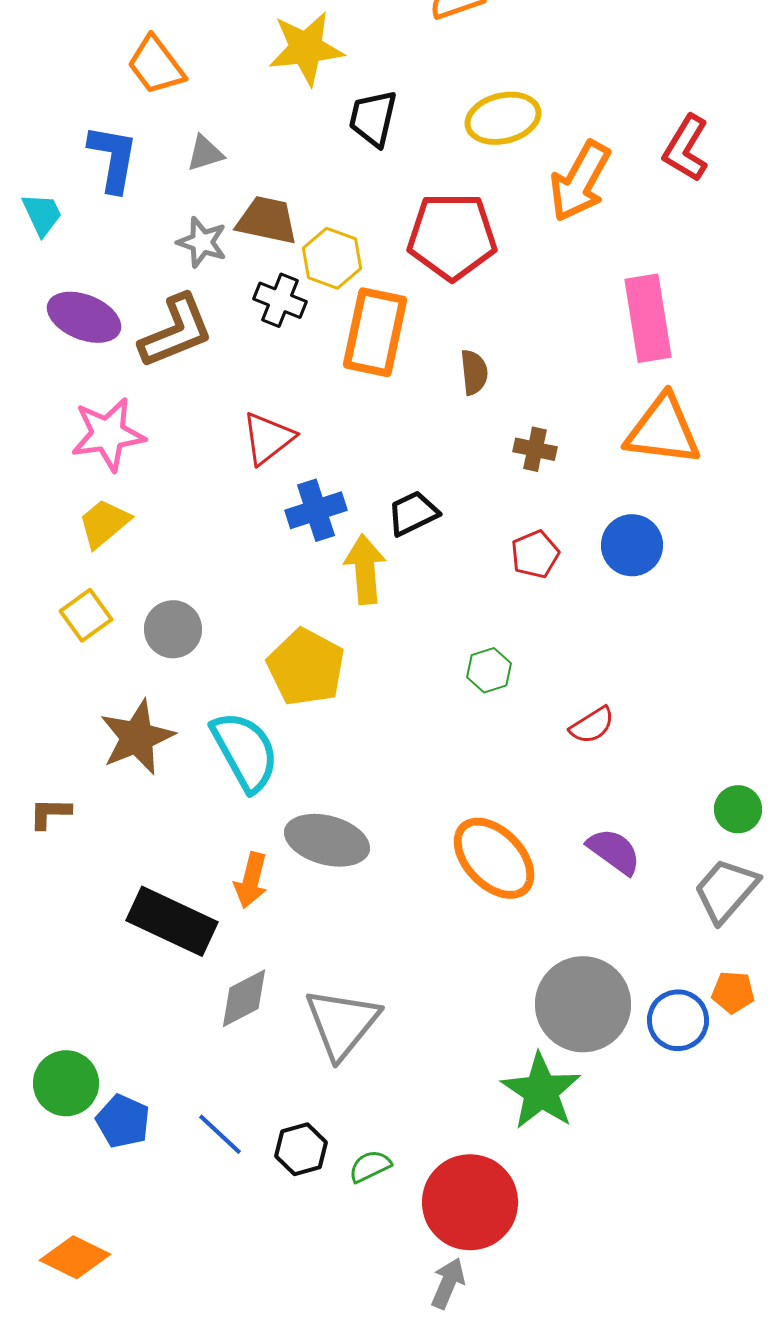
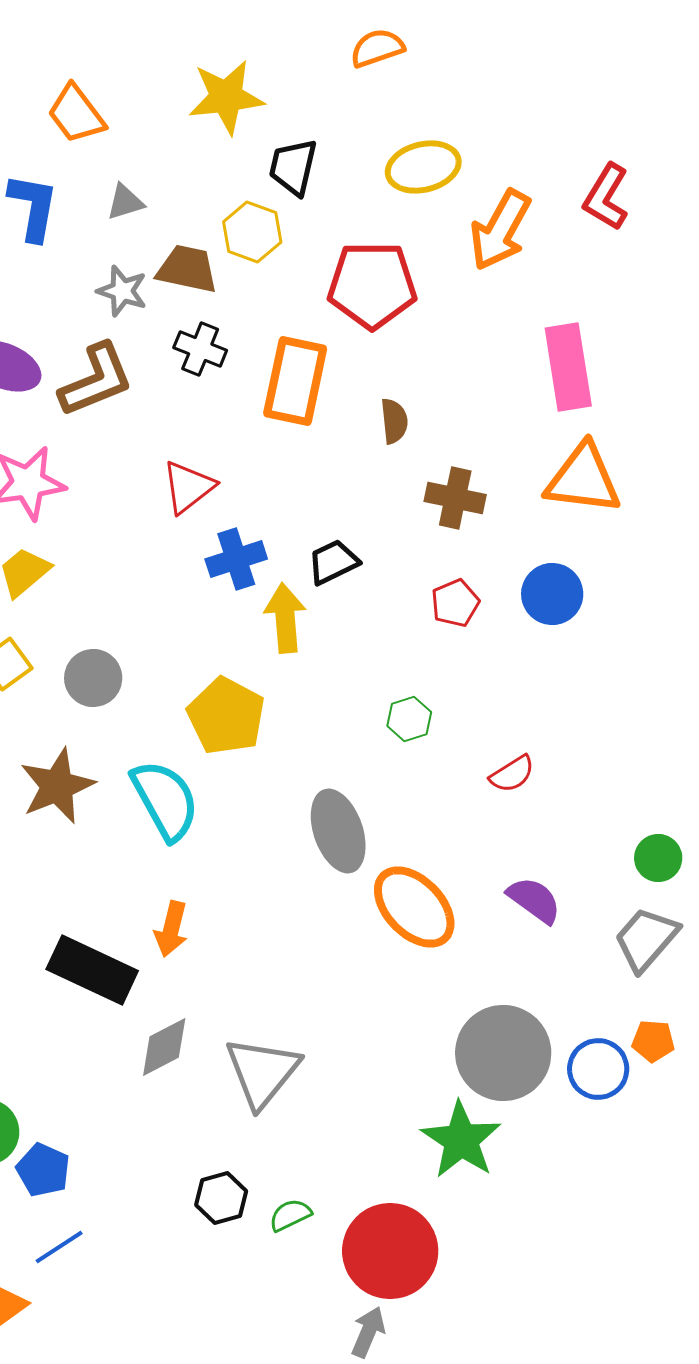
yellow hexagon: (332, 258) -> (252, 232), moved
brown cross: (535, 449) -> (455, 498), size x1.4
gray ellipse: (327, 840) -> (338, 831), moved, turned 56
blue line: (220, 1134) -> (59, 1247), moved, turned -76

